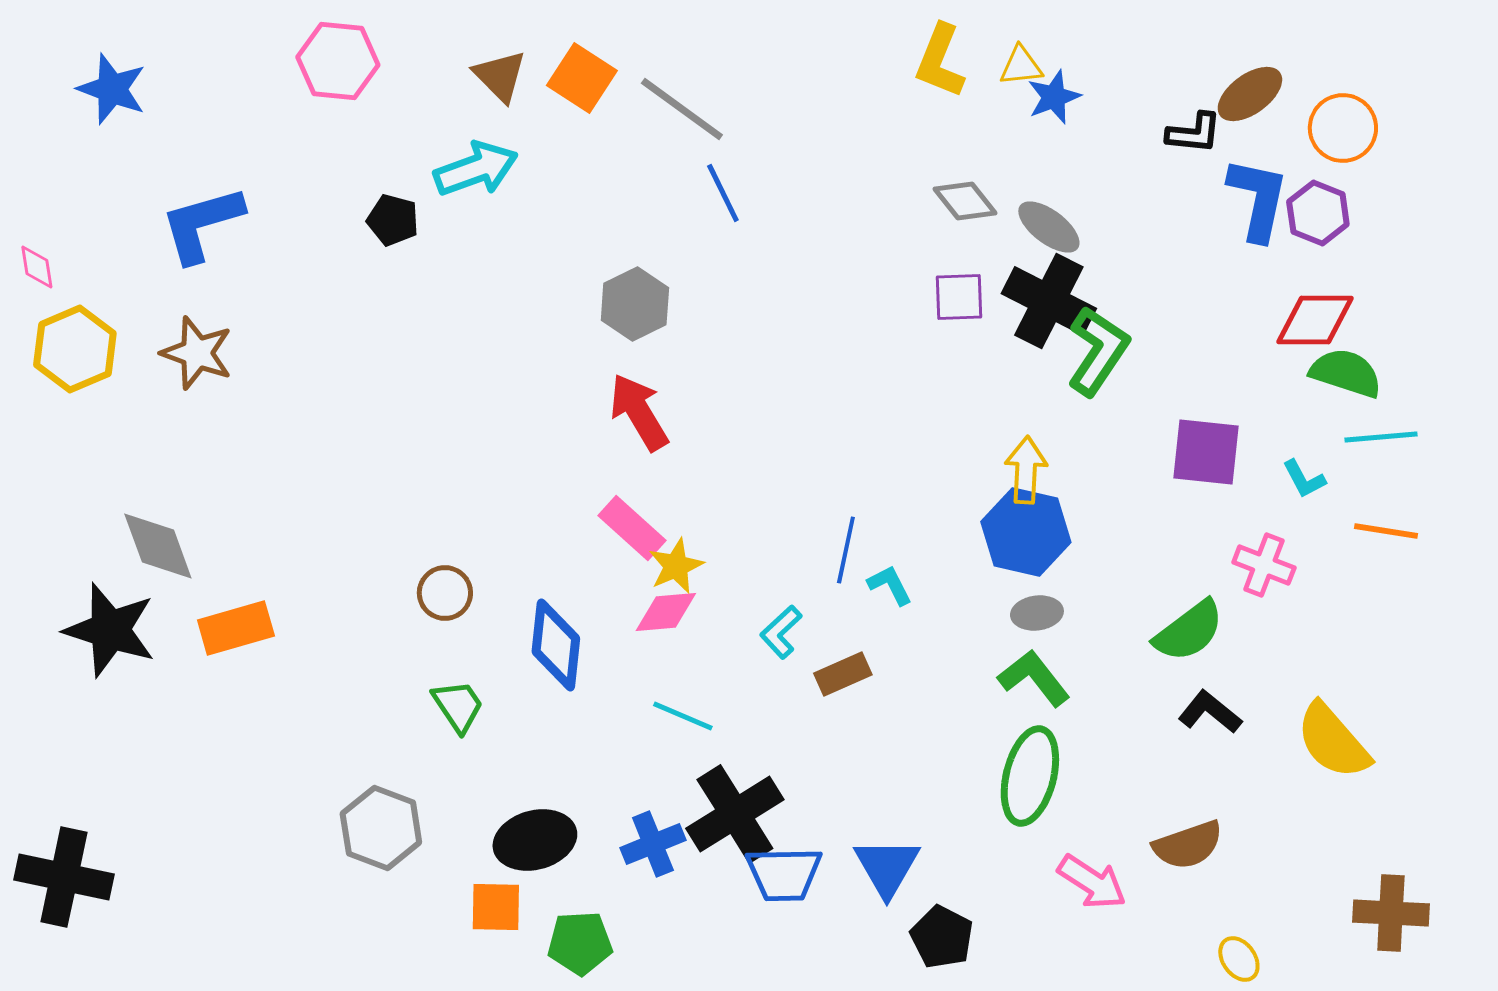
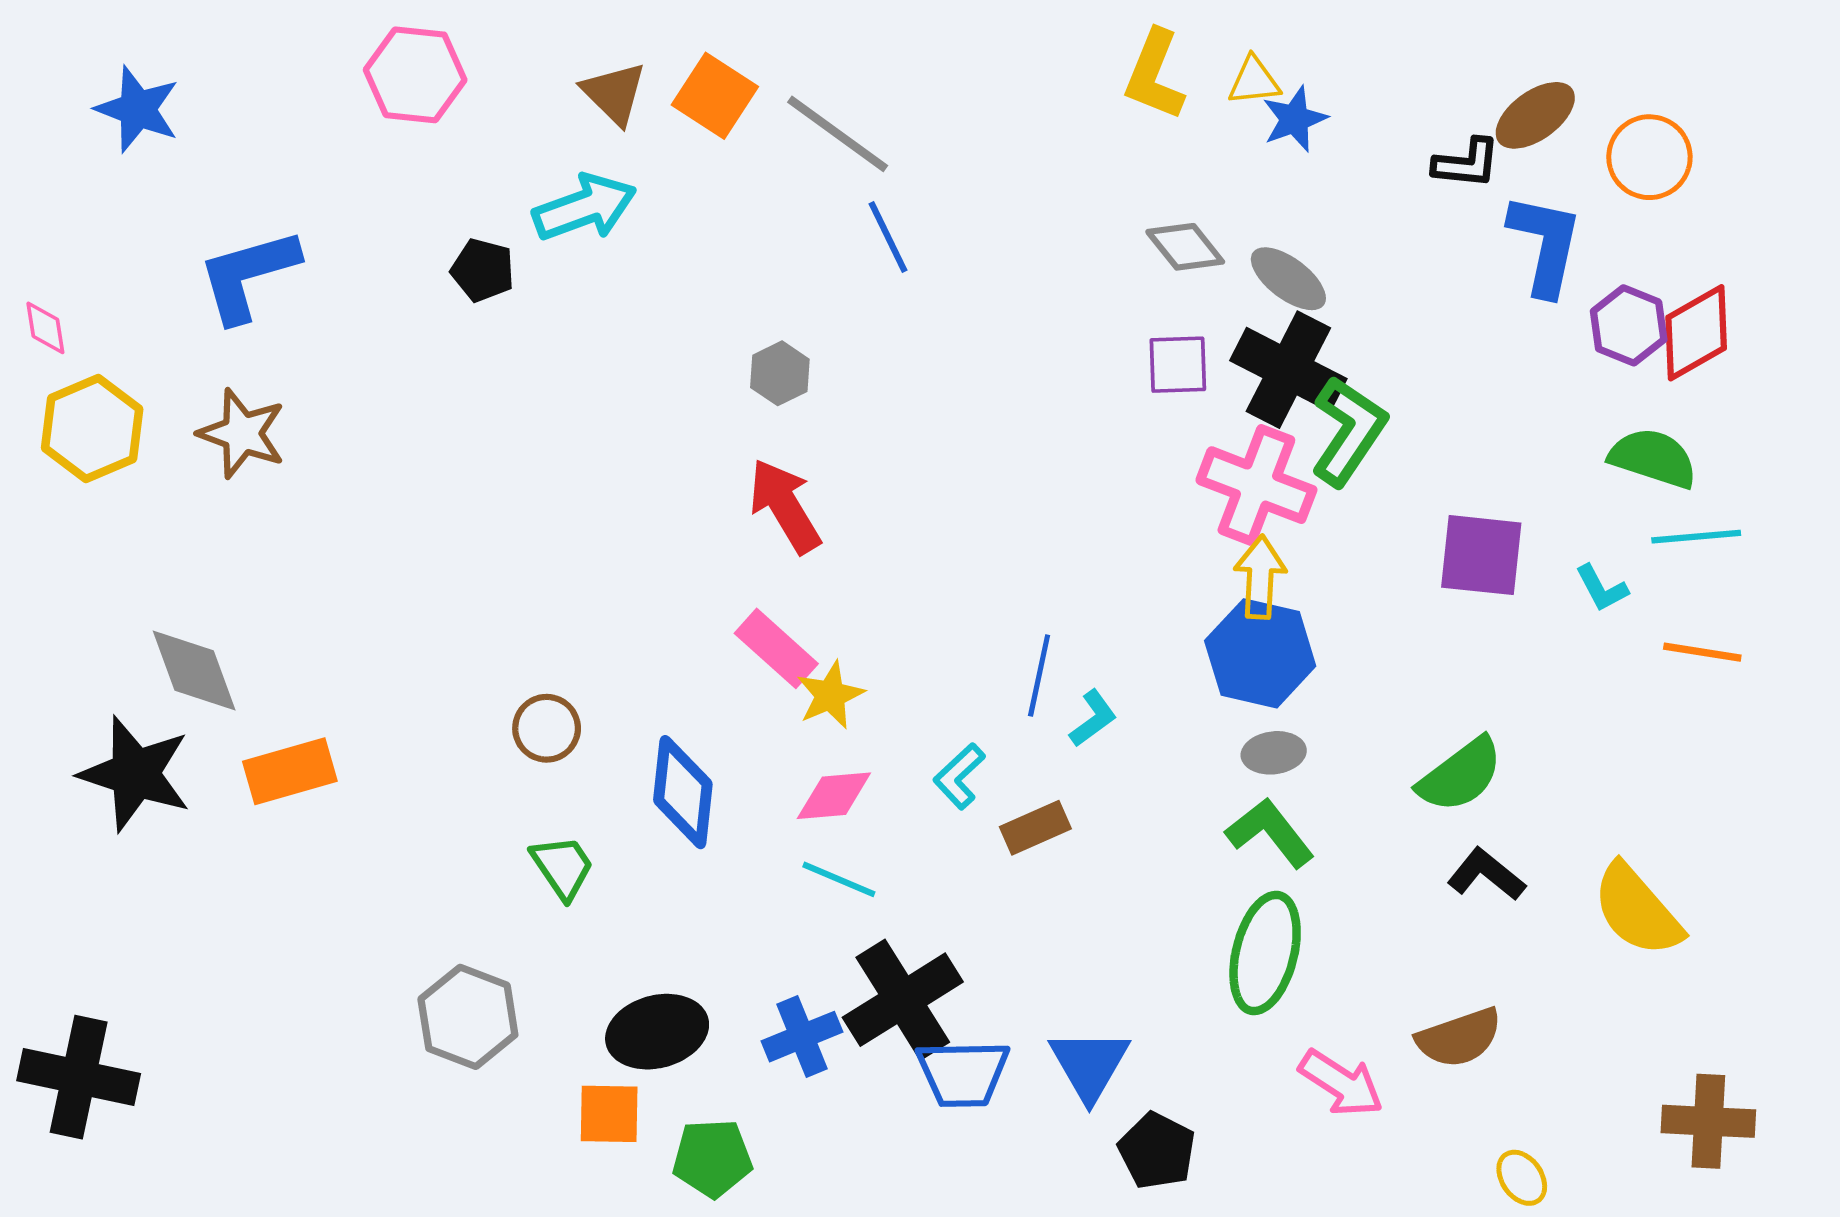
purple hexagon: (1318, 213) -> (1629, 325), moved
gray hexagon: (635, 304) -> (780, 373), size x0.7
red diamond: (1315, 320) -> (1696, 333), moved, turned -30
pink cross: (1264, 565) -> (1256, 485), moved, size x1.5
cyan L-shape: (890, 585) -> (1093, 718), turned 81
pink diamond: (666, 612) -> (834, 796), moved

